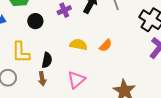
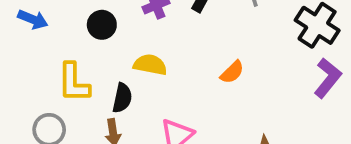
yellow semicircle: (78, 45) -> (150, 65), moved

